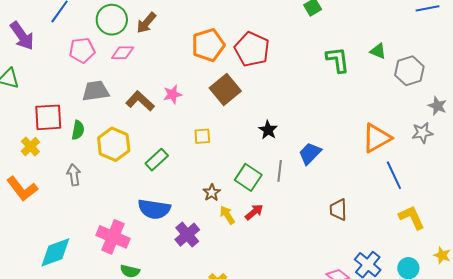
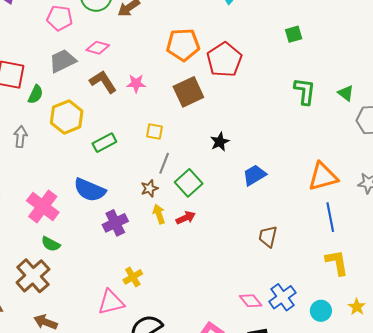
pink diamond: (123, 53) -> (98, 48), moved
gray trapezoid: (96, 91) -> (63, 61), turned -32
gray line: (280, 171) -> (164, 163), moved

